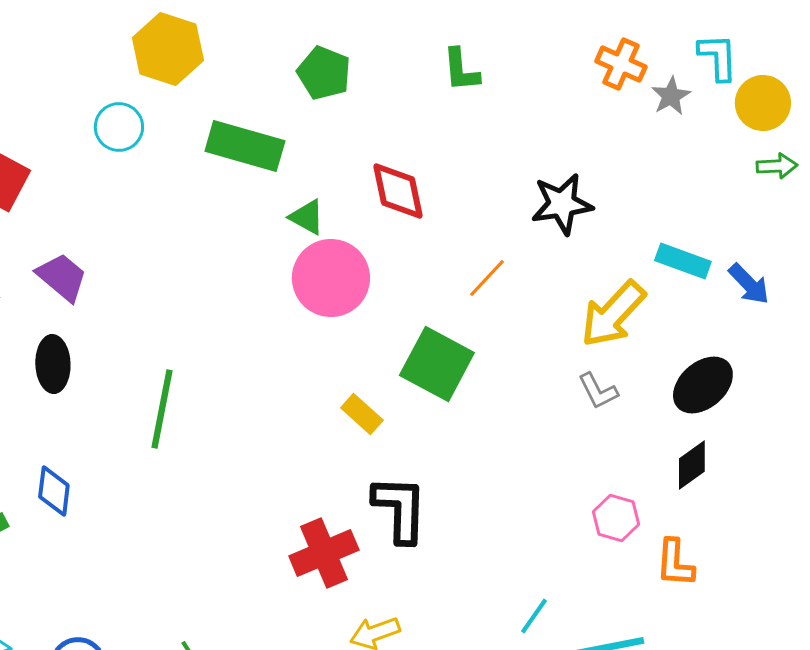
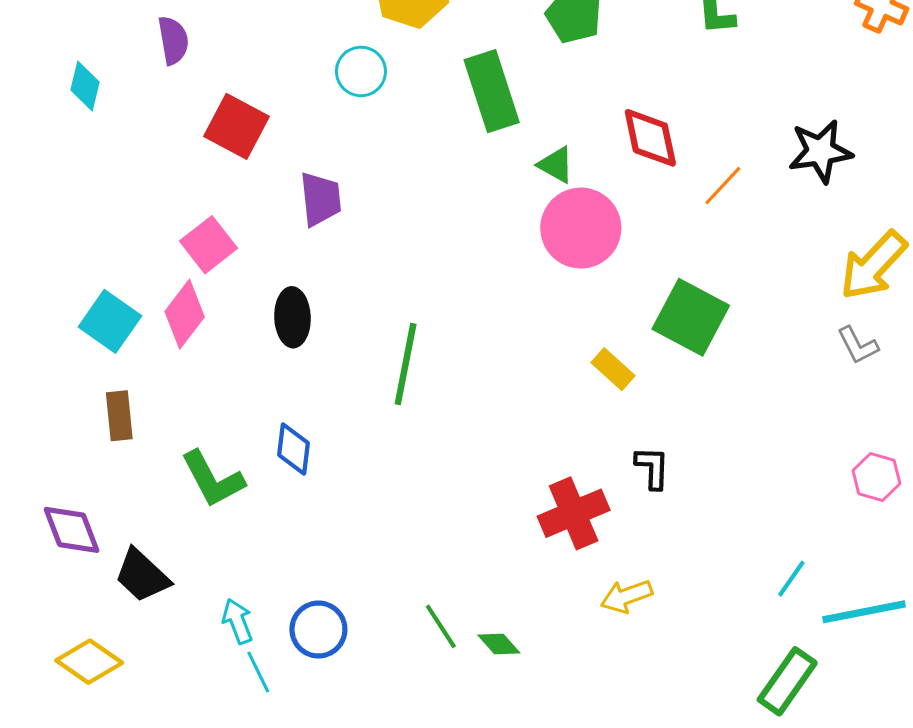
green rectangle: (245, 146) -> (492, 91), turned 56
purple trapezoid: (62, 277) -> (320, 199), moved, turned 44
orange line: (487, 278) -> (723, 186), moved
black L-shape: (400, 509) -> (652, 468), size x0.6

